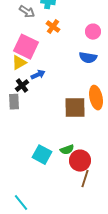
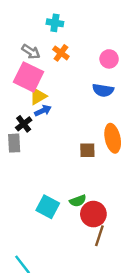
gray arrow: (27, 12) -> (31, 52), moved
yellow triangle: (19, 63) -> (38, 96), moved
brown square: (75, 108) -> (87, 150), size x0.6

